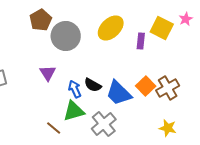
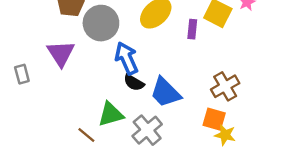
purple triangle: (48, 73) -> (61, 53), moved, size x1.4
orange square: (146, 86) -> (214, 119), moved, turned -30
blue arrow: (75, 89) -> (127, 58), moved, size x1.5

